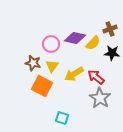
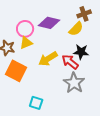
yellow semicircle: (93, 43) -> (76, 29), moved
black star: (112, 53) -> (81, 52), moved
yellow triangle: (52, 66) -> (26, 43), moved, turned 32

